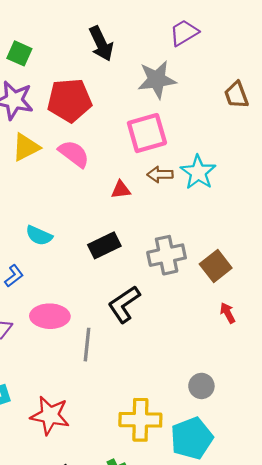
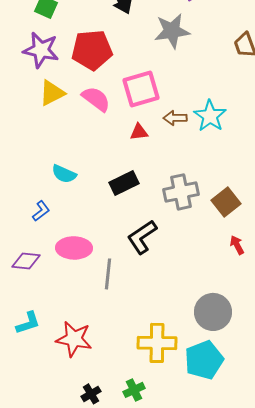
pink square: (147, 133) -> (141, 89), moved
gray circle: (201, 386) -> (213, 312), size x1.6

